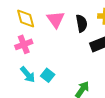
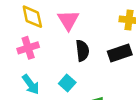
black semicircle: (82, 23) -> (82, 51), moved
cyan square: (48, 75) -> (67, 83), moved

